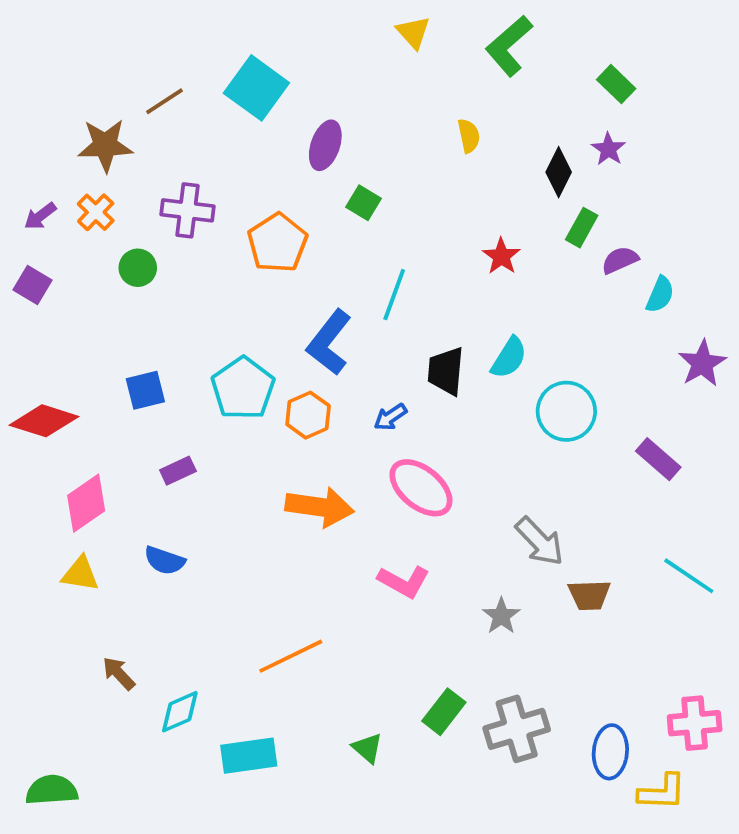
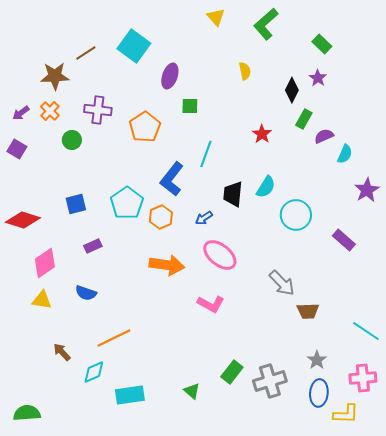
green square: (364, 203) -> (190, 106), turned -30
cyan line: (689, 576) -> (366, 331), moved
gray star: (501, 616) -> (317, 360), moved
orange line: (291, 656) -> (114, 338), moved

